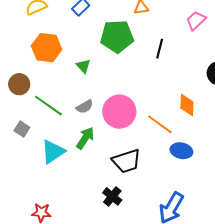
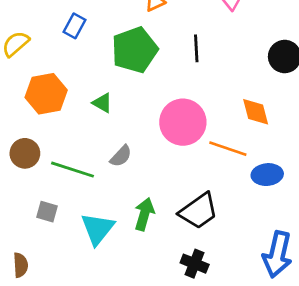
pink circle: (119, 112) -> (183, 122), moved
green arrow: (85, 138) -> (144, 214), moved

